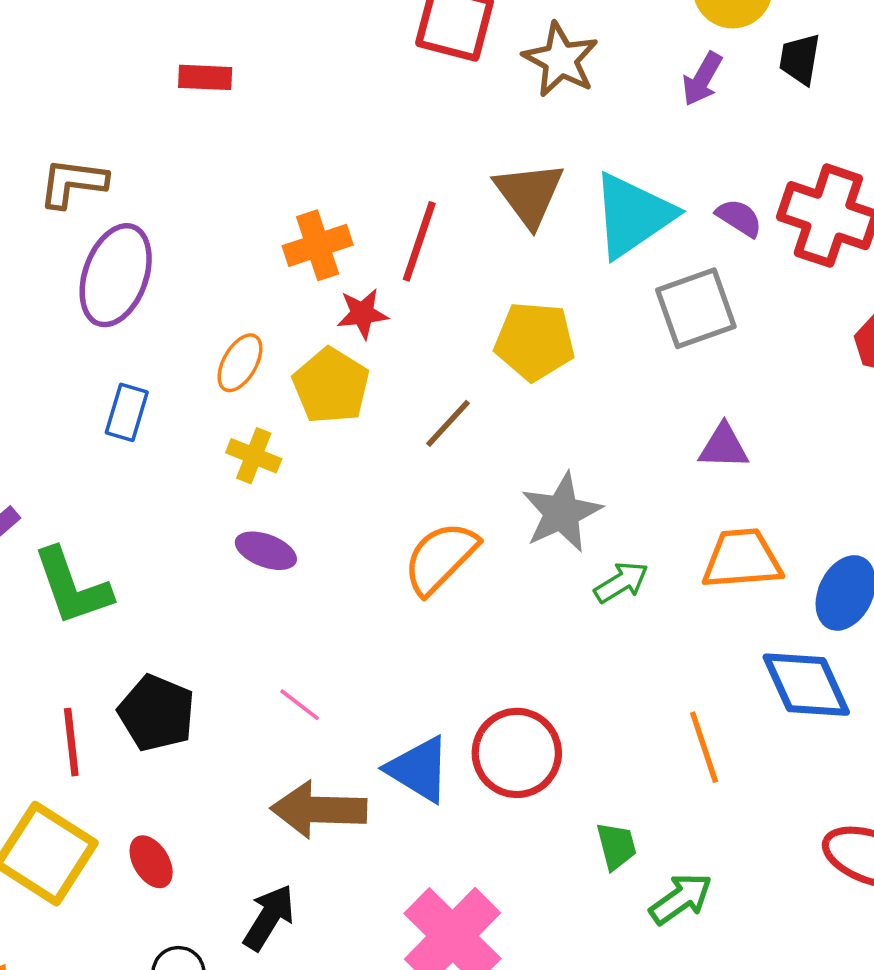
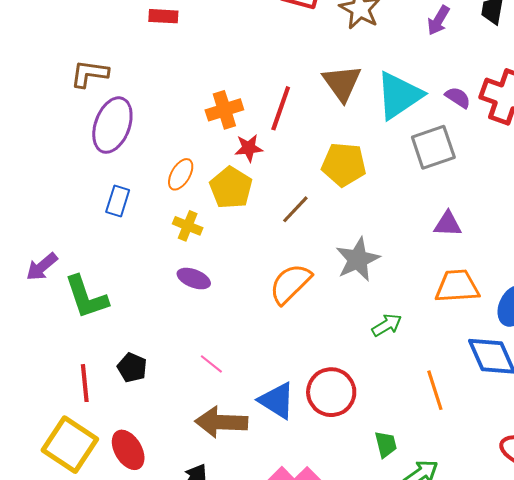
green arrow: (621, 582) -> (387, 325), moved
black pentagon: (157, 713) -> (132, 368), size x0.7
red ellipse: (151, 862) -> (128, 450), size x1.4

